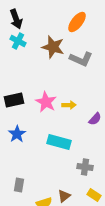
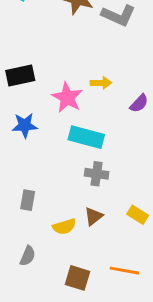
pink star: (46, 102) -> (67, 97), moved
blue star: (17, 134) -> (25, 125), turned 30
gray cross: (85, 167) -> (97, 174), moved

